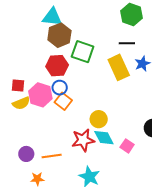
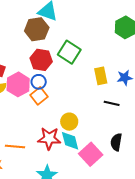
brown hexagon: (59, 35) -> (37, 29), moved
black line: (127, 43) -> (112, 103), moved
yellow rectangle: (119, 67) -> (101, 76), size x0.7
pink square: (127, 146) -> (91, 154), size x1.6

